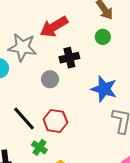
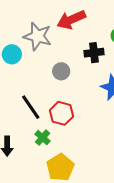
black cross: (69, 58) -> (94, 53), moved

